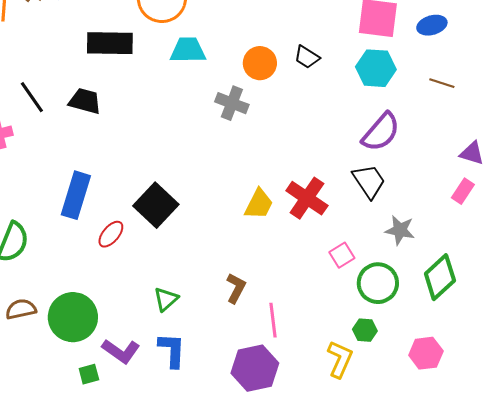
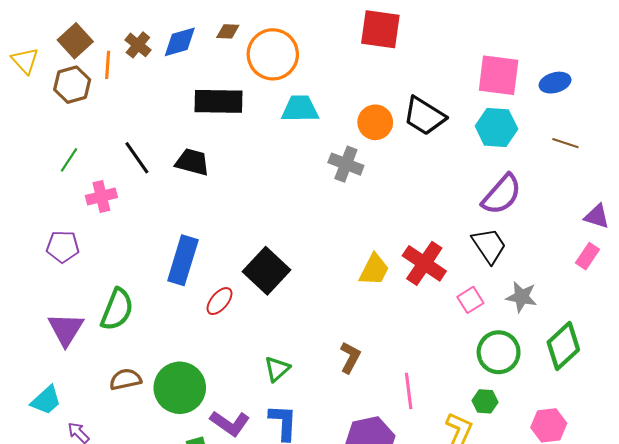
black trapezoid: (307, 57) -> (424, 116), size x1.6
pink square: (342, 255) -> (470, 300), moved
pink line: (273, 320) -> (409, 391), moved

